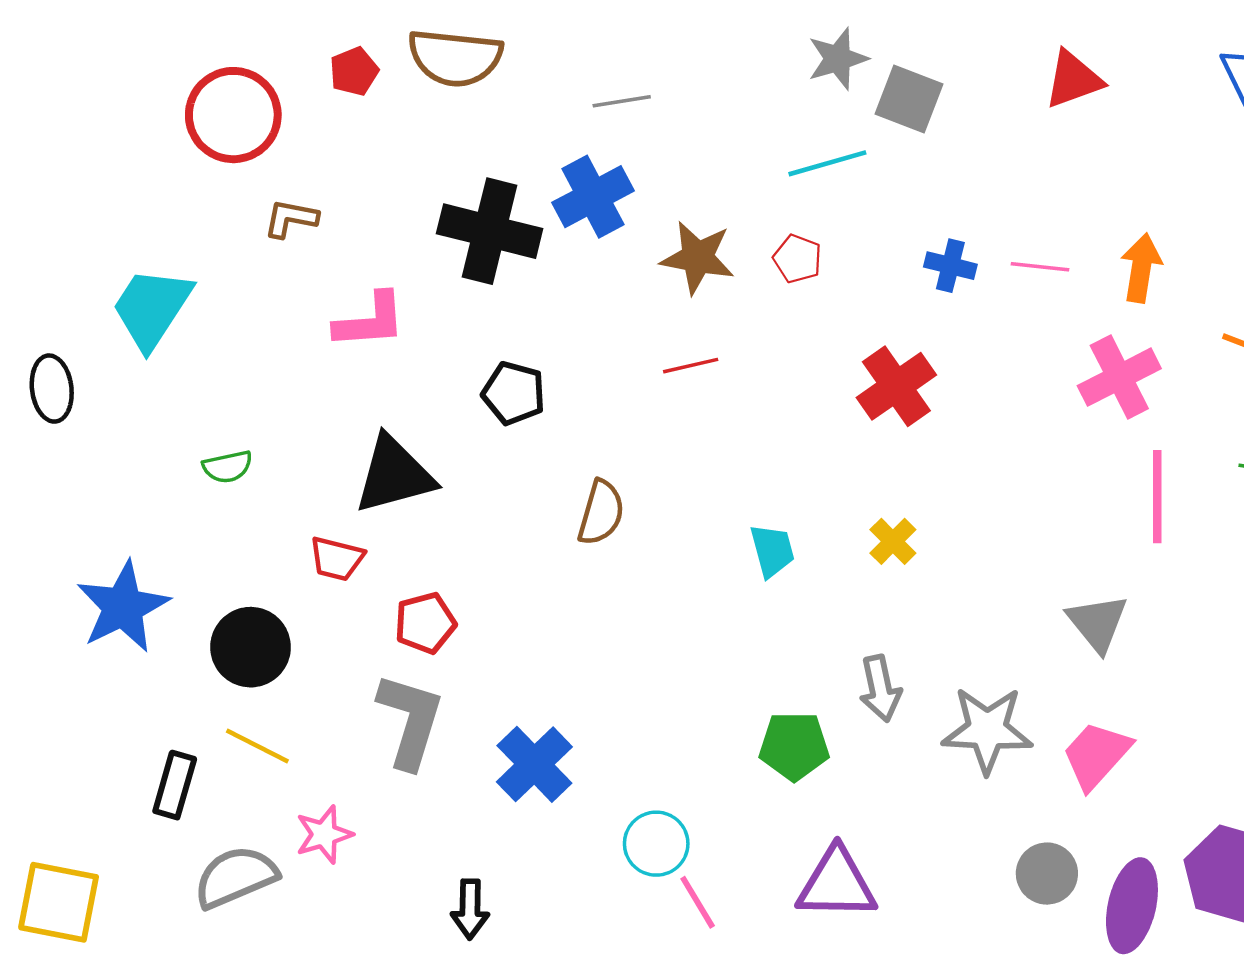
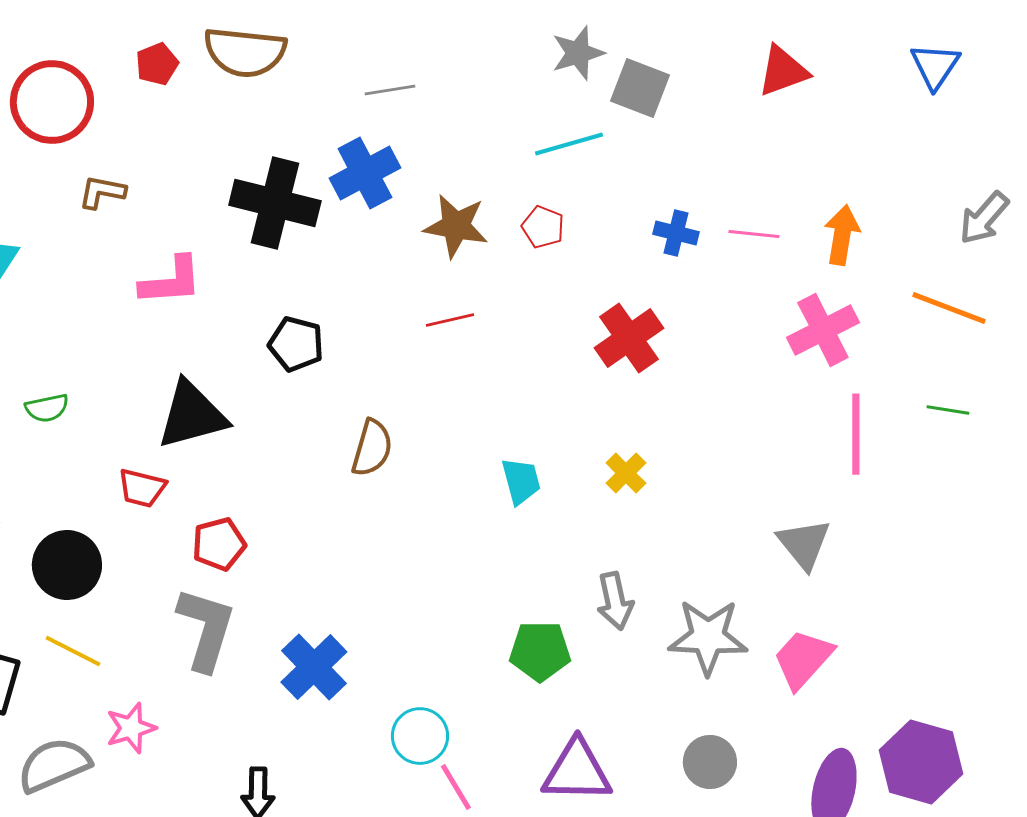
gray circle: (1047, 874) -> (710, 762), moved

